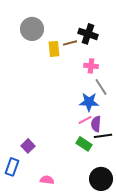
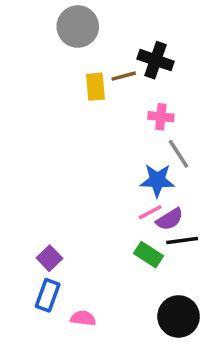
gray circle: (32, 29) -> (78, 27), moved
purple semicircle: (96, 124) -> (170, 219), turned -126
blue rectangle: (12, 167) -> (48, 295), moved

